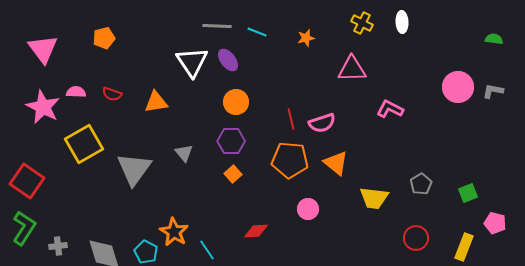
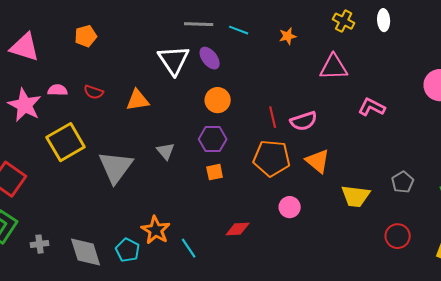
pink triangle: (43, 49) -> (25, 47), turned -36
orange square: (233, 174) -> (215, 172), turned 30

